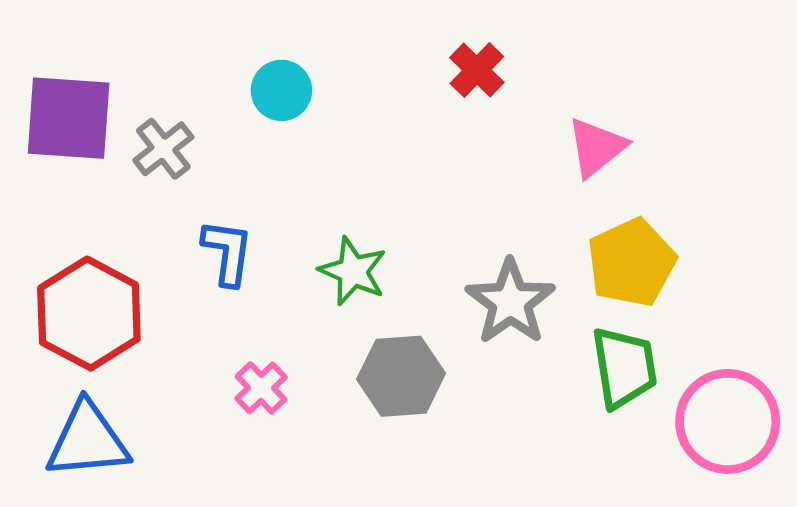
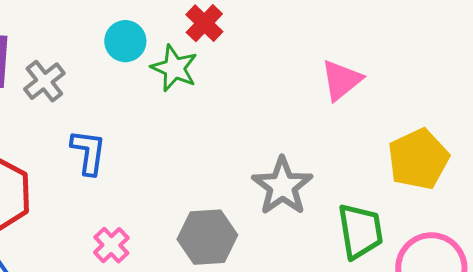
red cross: (477, 70) -> (204, 23), moved
yellow pentagon: (631, 262) -> (418, 159), moved
green star: (353, 271) -> (174, 68), moved

